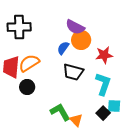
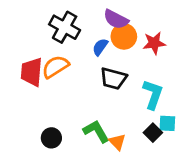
black cross: (19, 27) -> (65, 27), moved, turned 30
red star: (104, 55) -> (154, 43), moved
black circle: (27, 87) -> (51, 138), moved

